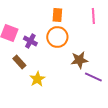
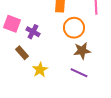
orange circle: (57, 37) -> (74, 28), moved
purple line: (93, 77) -> (79, 73), moved

